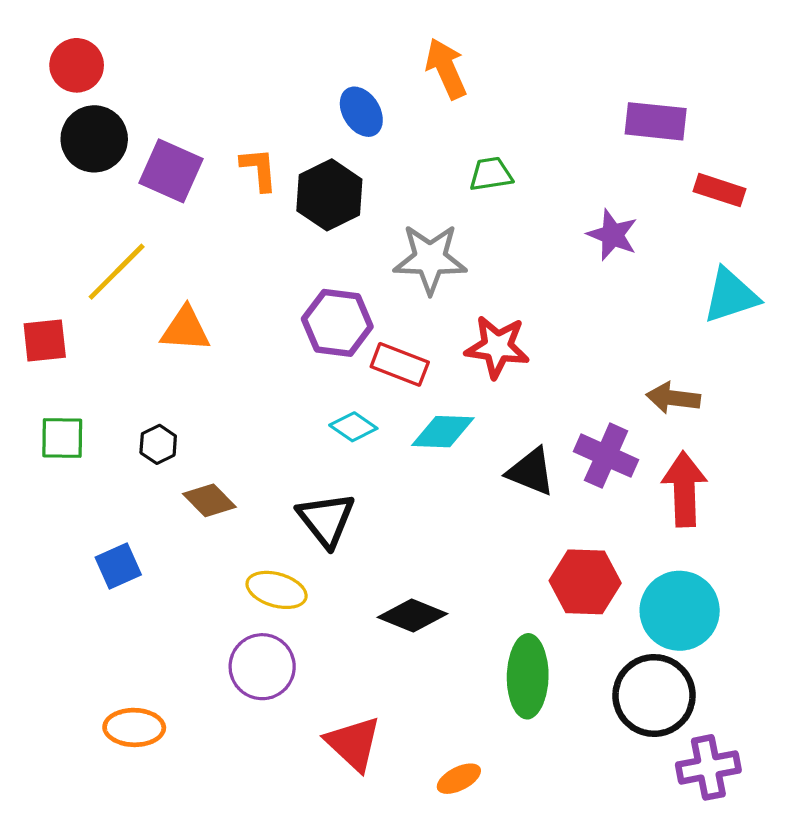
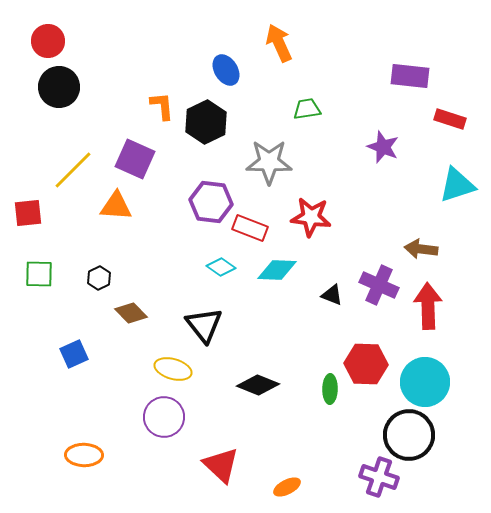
purple square: (171, 171) -> (135, 159), moved
black triangle: (531, 472) -> (332, 295), size x0.7
green ellipse: (528, 676) -> (330, 389), moved, size x0.6
purple cross: (708, 767) -> (379, 477), moved, turned 30

